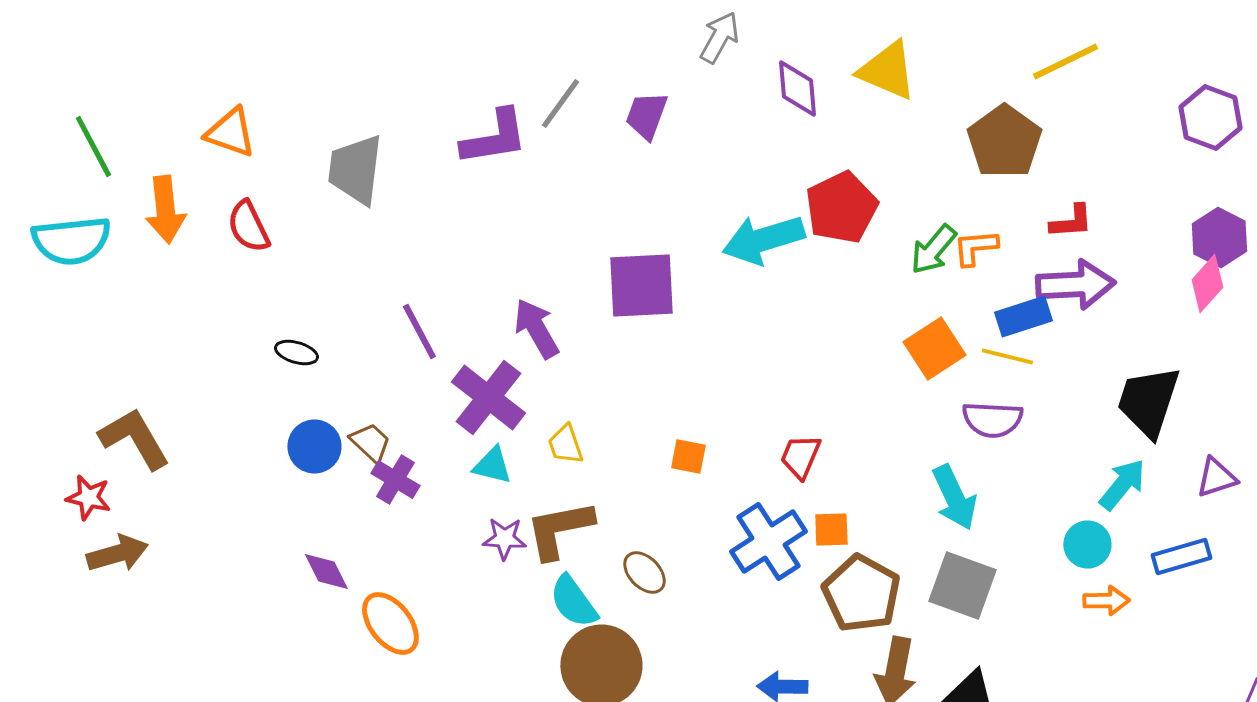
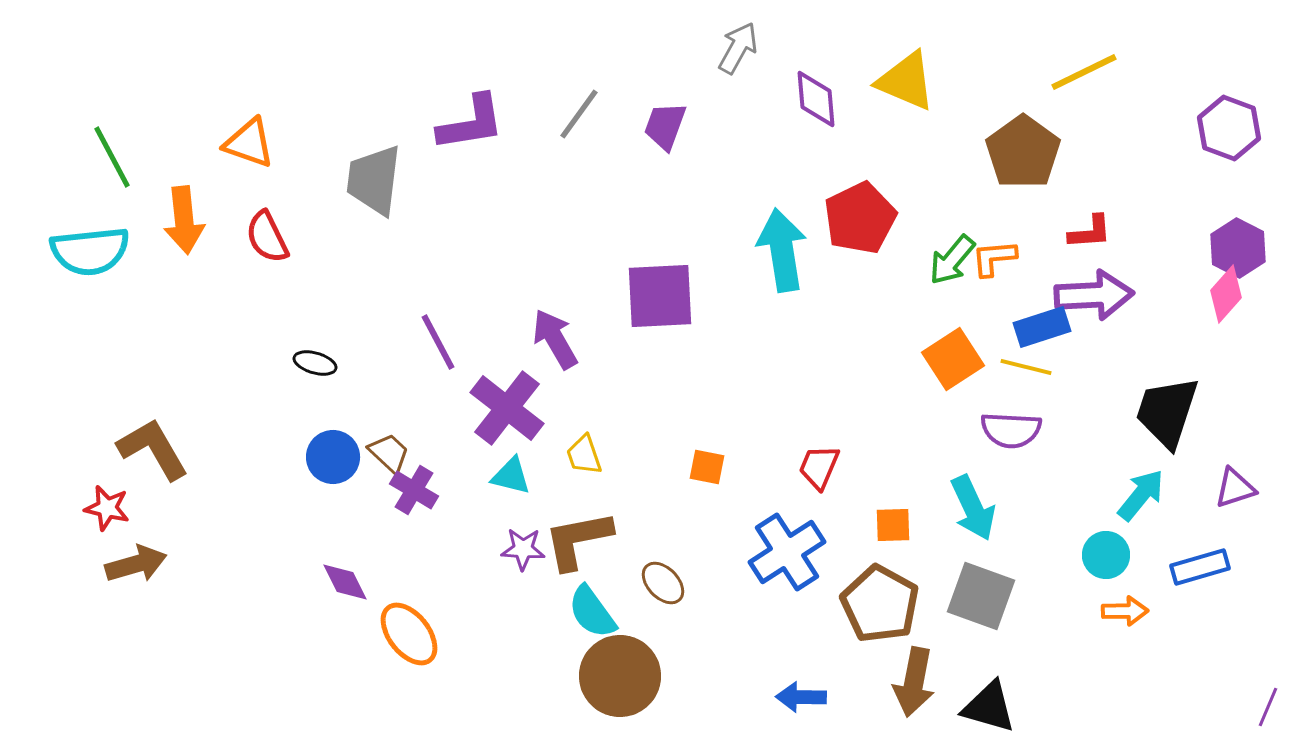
purple L-shape: (494, 138) -> (471, 123), moved
cyan arrow: (763, 240) -> (782, 250), turned 98
orange square: (831, 530) -> (893, 525), moved

